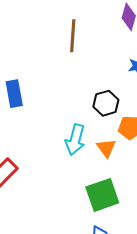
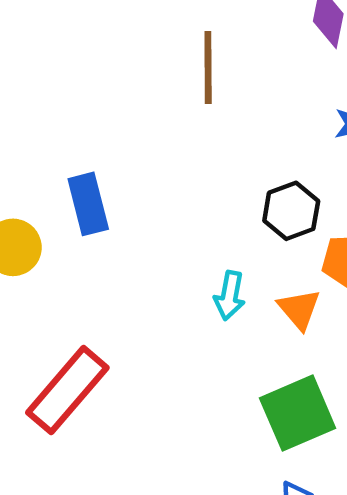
cyan arrow: (75, 140) -> (230, 296), size x0.7

